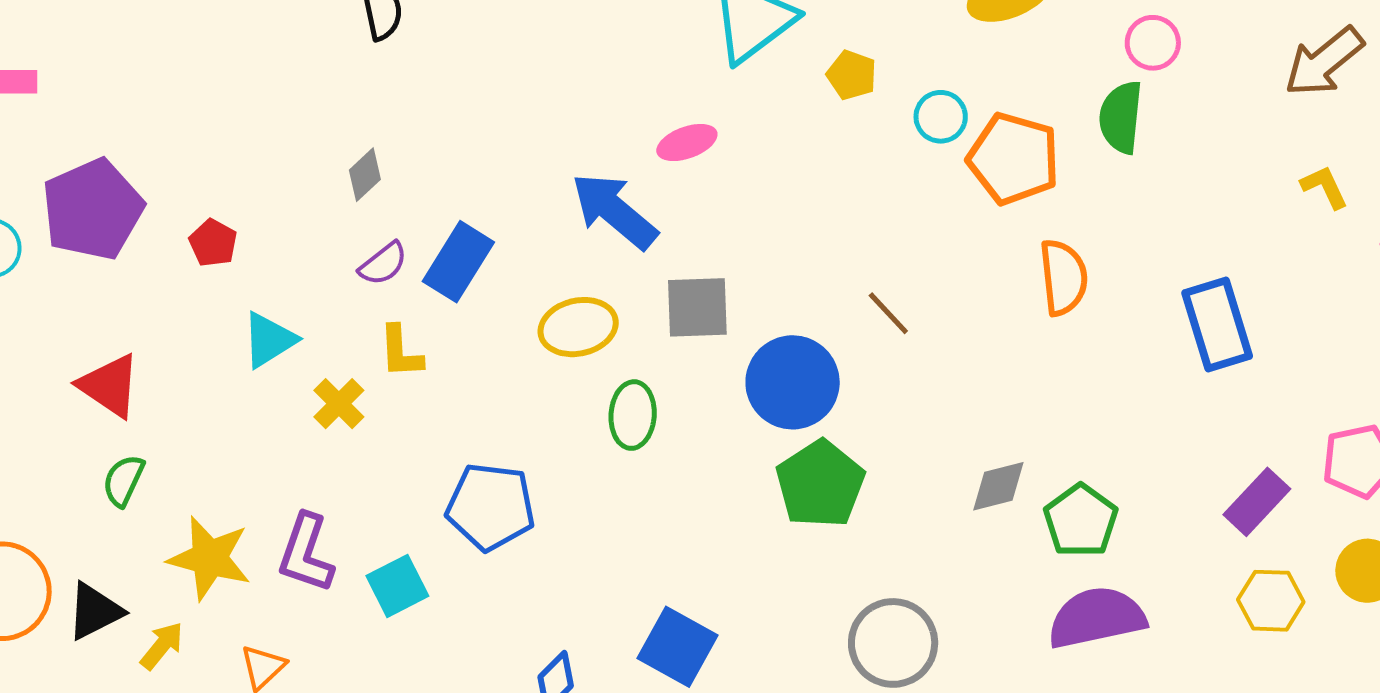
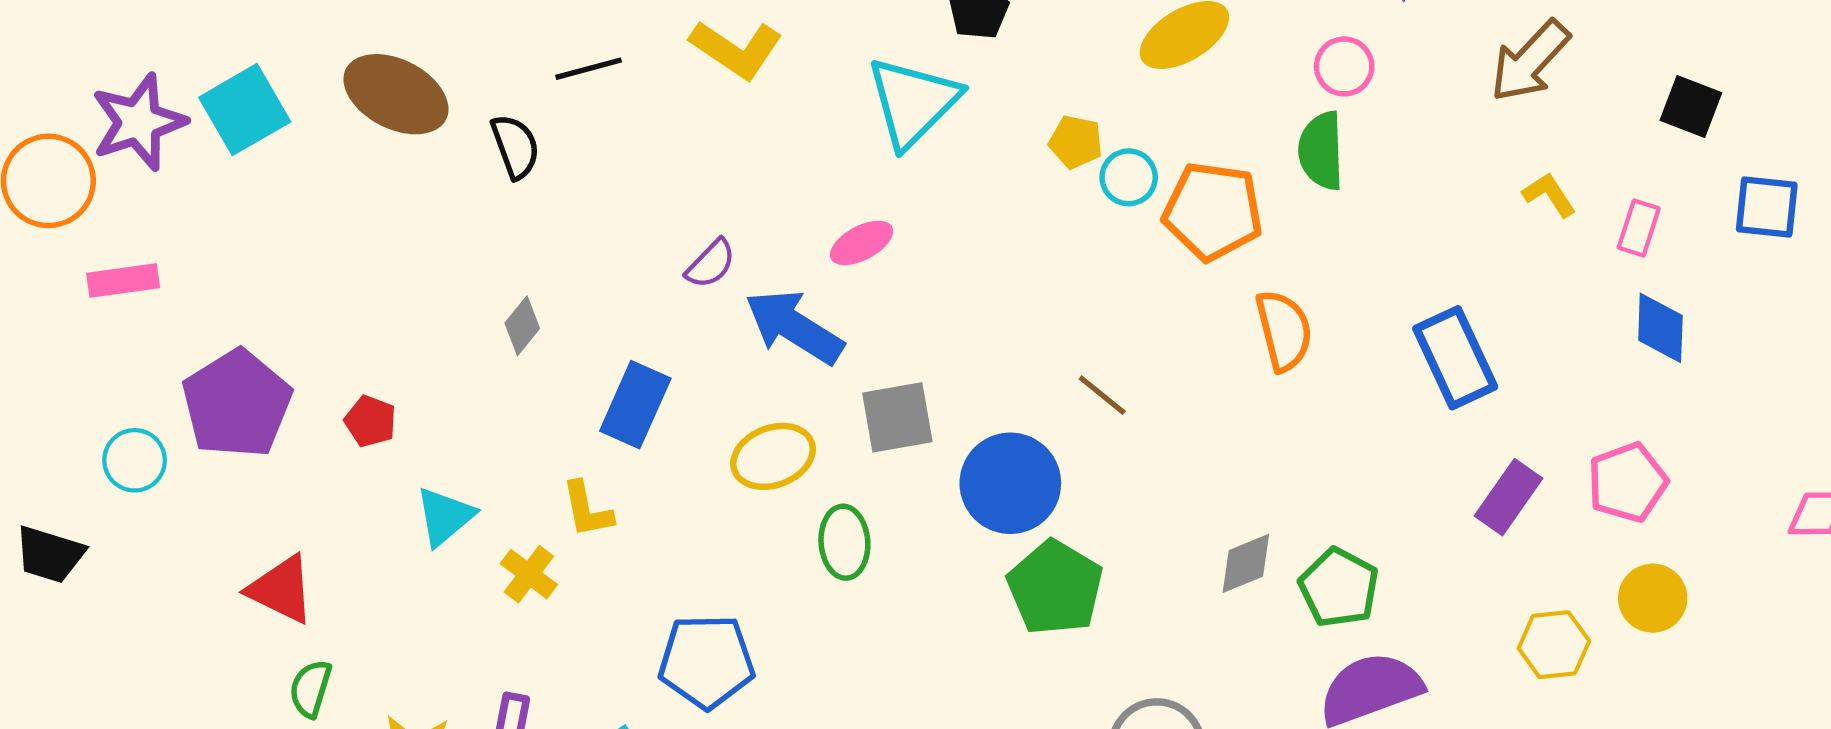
yellow pentagon: (852, 75) -> (1076, 142), moved
purple semicircle: (383, 264) -> (711, 264), moved
purple rectangle: (1257, 502) -> (1509, 497), moved

